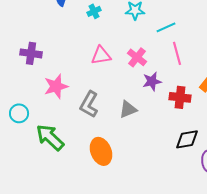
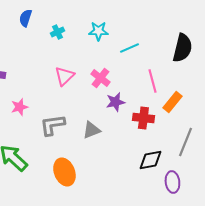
pink line: (177, 53) -> (152, 81), moved
pink triangle: (101, 55) -> (64, 76), turned -35
pink star: (56, 86) -> (19, 107), size x0.7
gray L-shape: (89, 104) -> (52, 125), turned 52

